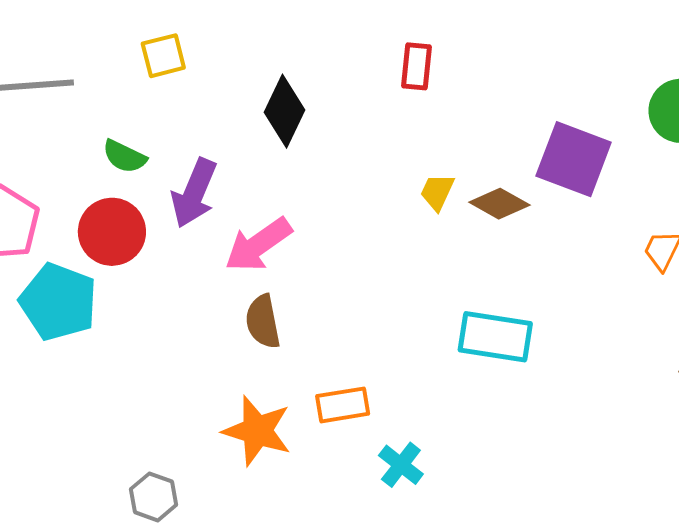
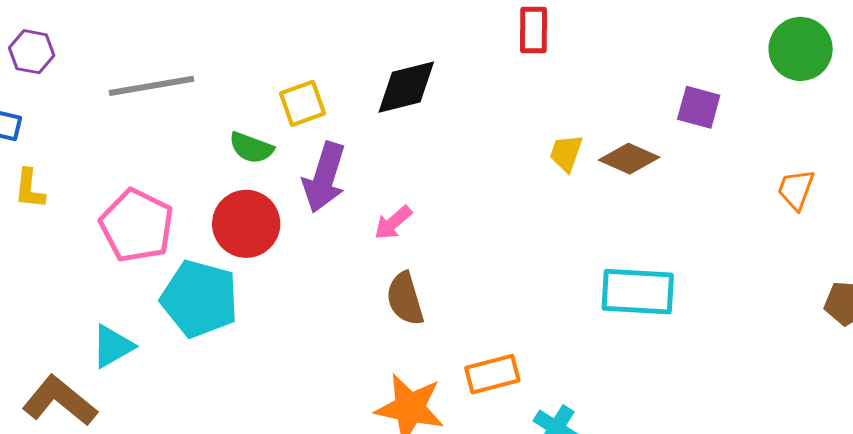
yellow square: (163, 56) -> (303, 103), moved
black diamond: (284, 111) -> (406, 87), turned 56
purple square: (574, 159) -> (699, 107), size x0.6
pink arrow: (258, 245) -> (393, 223), size x0.6

